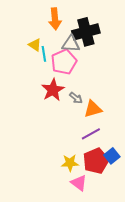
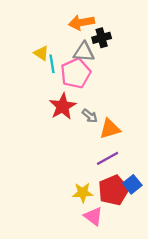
orange arrow: (55, 19) -> (82, 22), moved, turned 85
black cross: (86, 32) -> (102, 38), size x0.6

